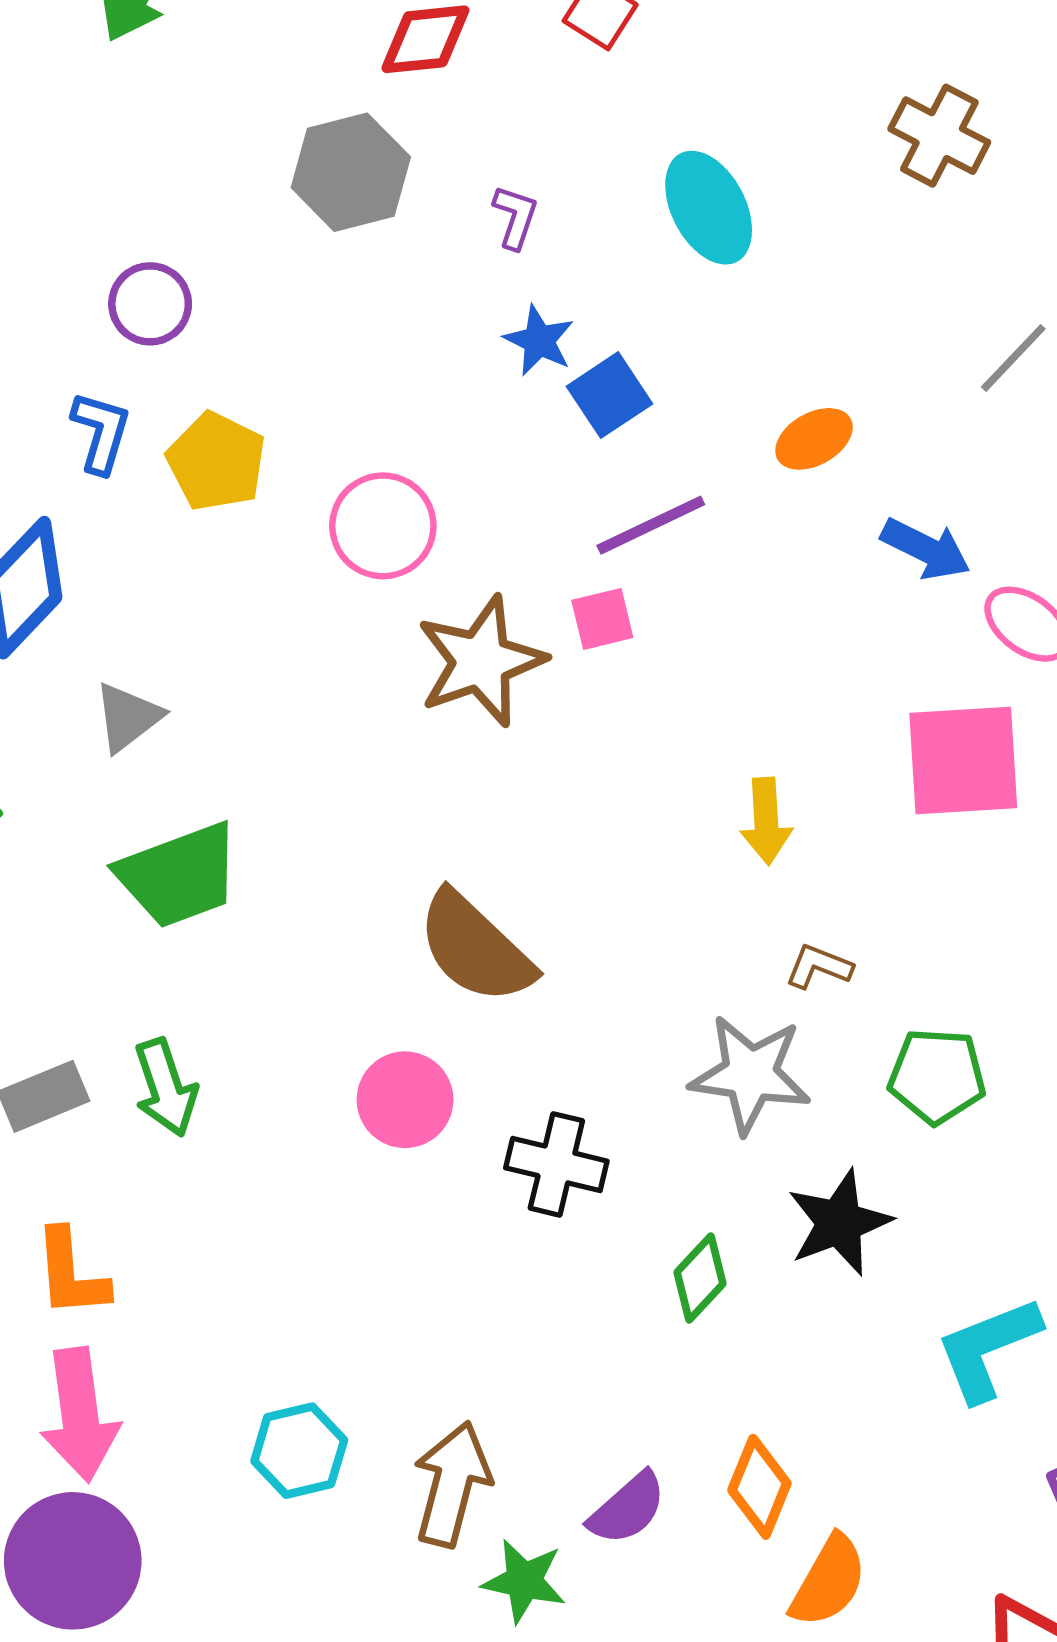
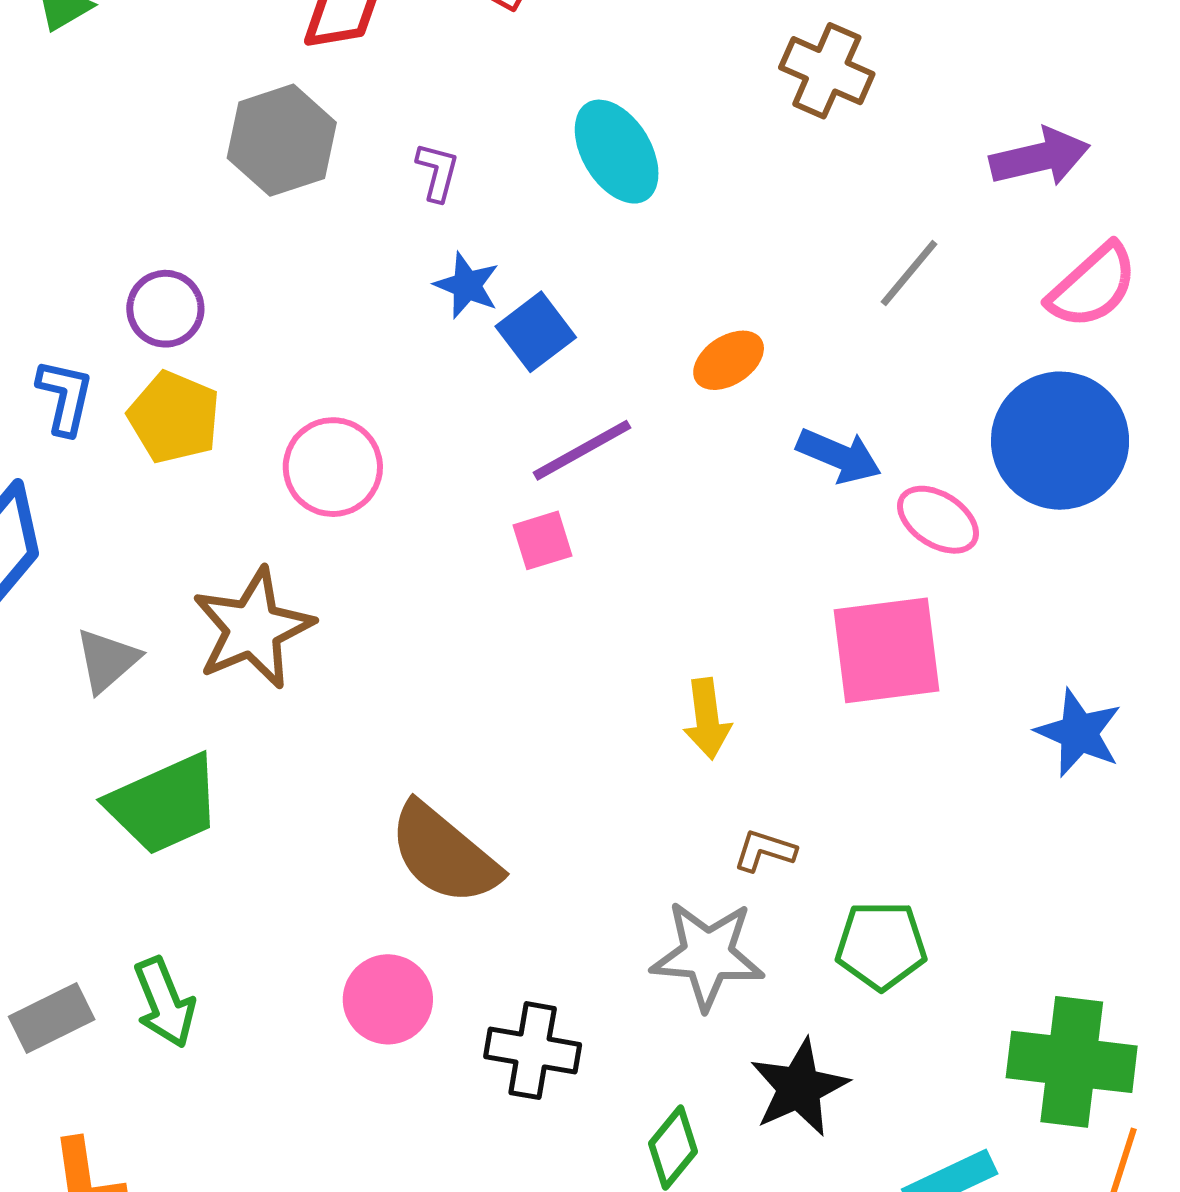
purple circle: (150, 304) -> (165, 309), moved
brown star: (481, 661) -> (253, 628), moved

